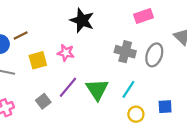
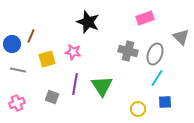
brown line: (21, 35) -> (31, 36), turned -40
purple line: (68, 87) -> (75, 84), turned -30
cyan line: (128, 89) -> (157, 78), moved
gray square: (43, 101) -> (52, 97), turned -32

